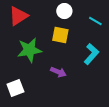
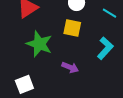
green star: (29, 50) -> (39, 44), turned 30

